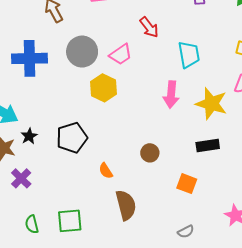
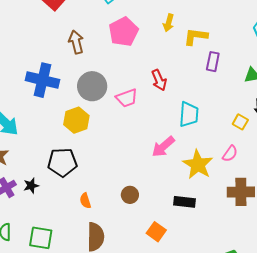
yellow hexagon: (103, 88) -> (76, 120), moved
pink arrow: (171, 95) -> (163, 147), turned 30
black star: (29, 136) -> (31, 186), moved

